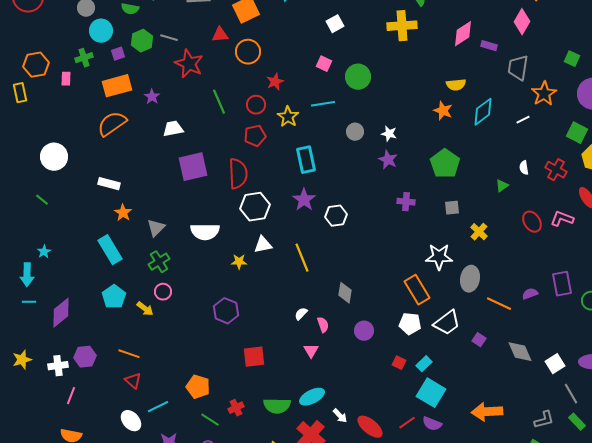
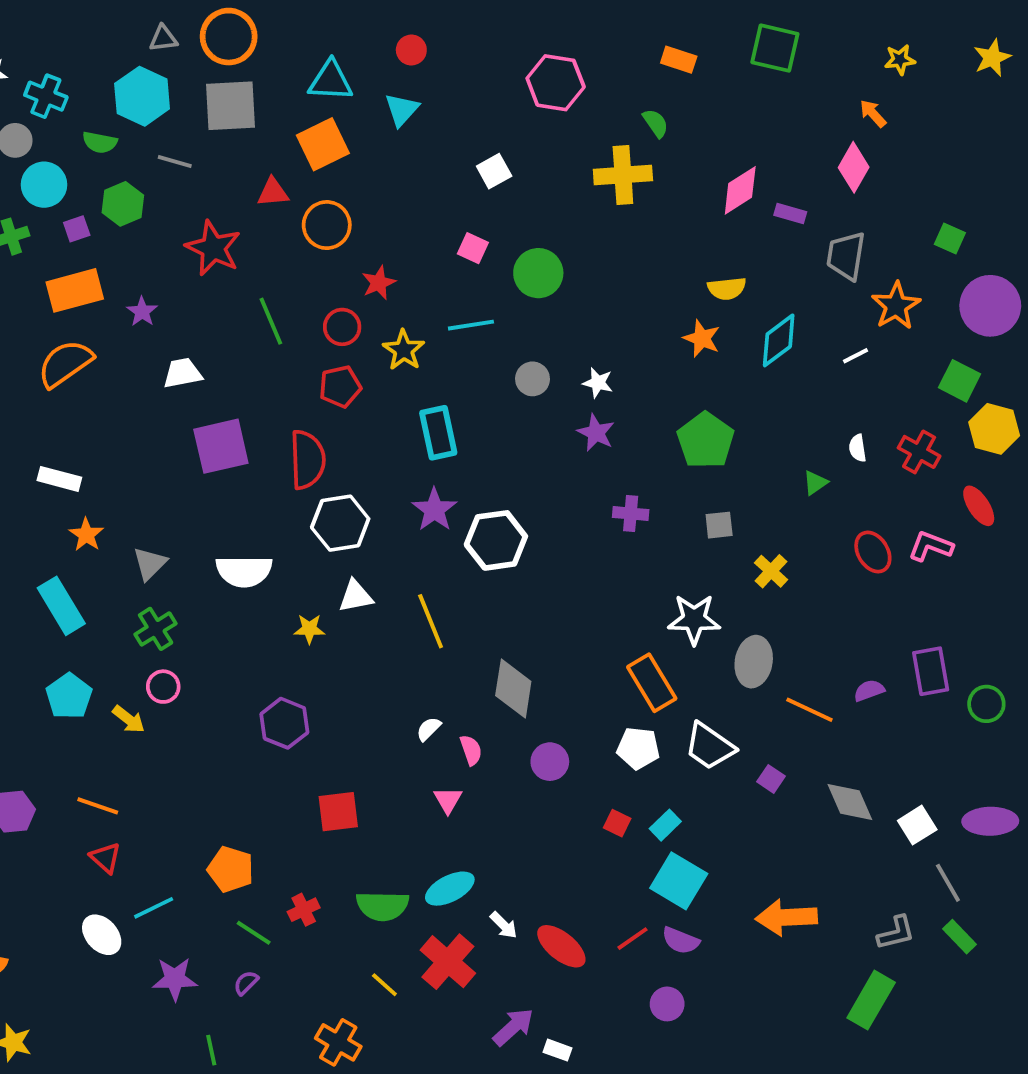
gray line: (169, 38) -> (175, 162), moved
white hexagon: (336, 216) -> (496, 540), size x1.4
gray diamond: (345, 293) -> (513, 689), size x1.4
white trapezoid: (447, 323) -> (709, 746), turned 72

